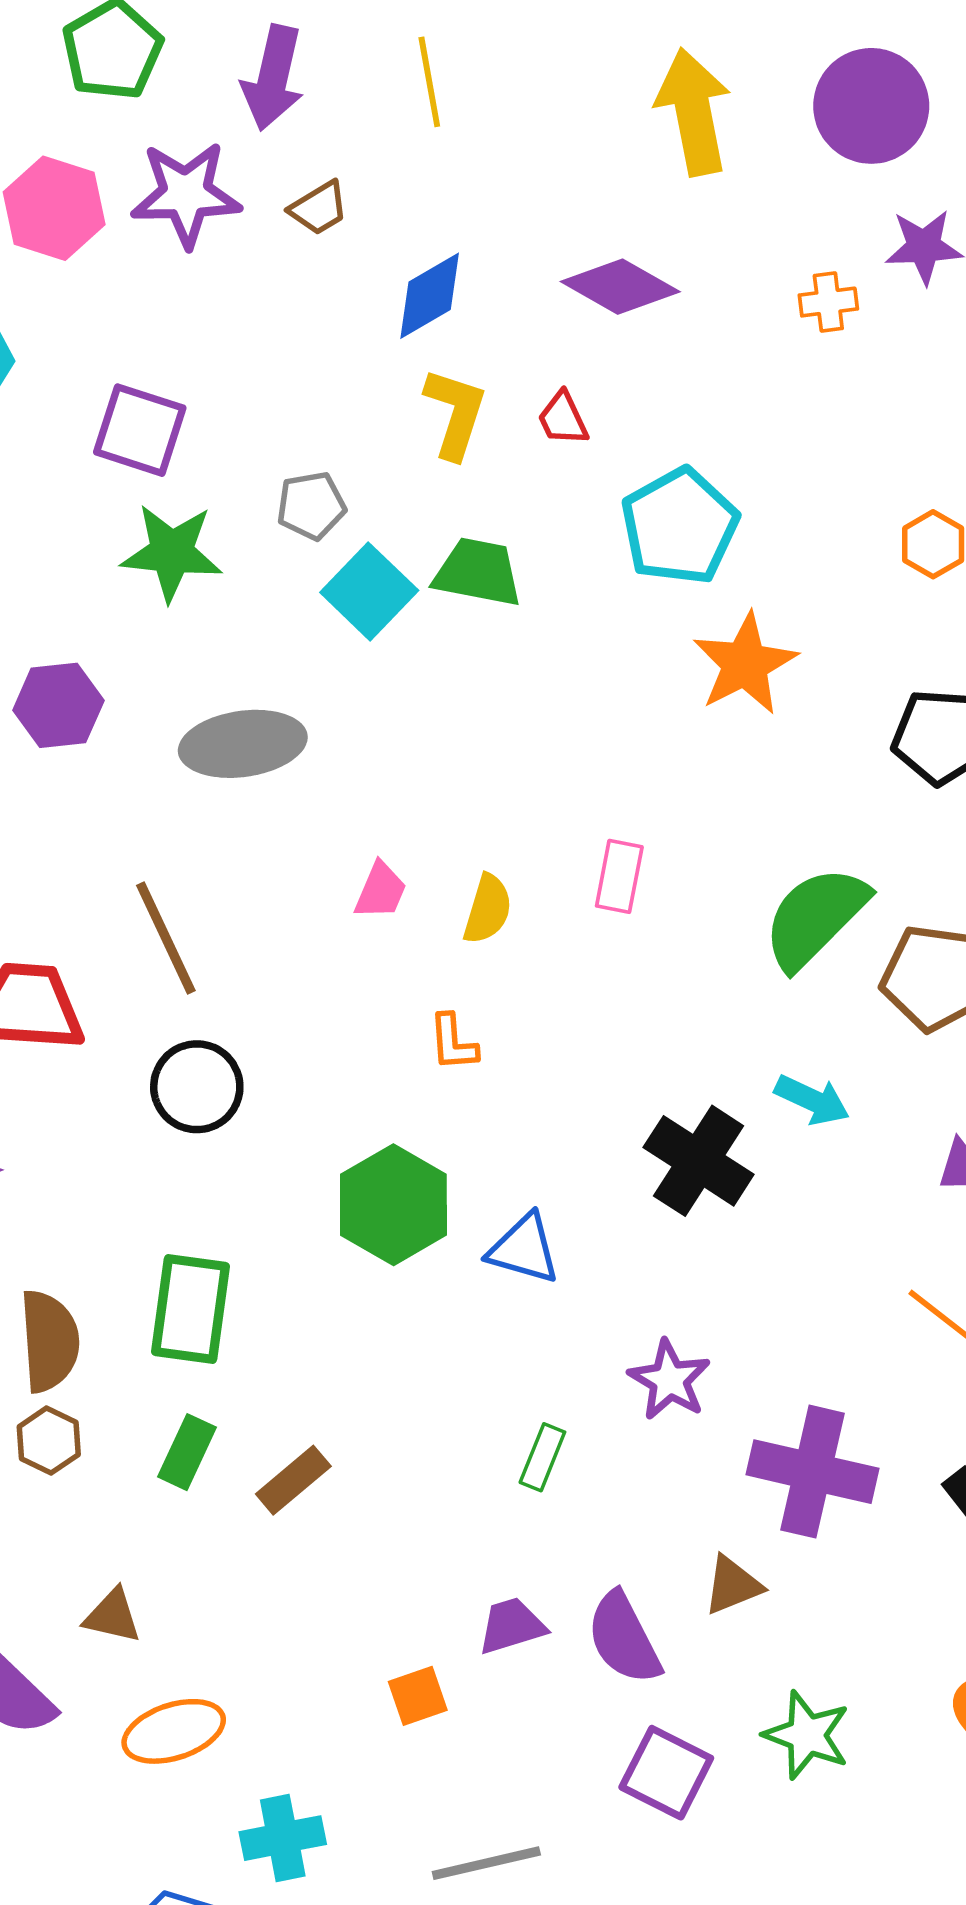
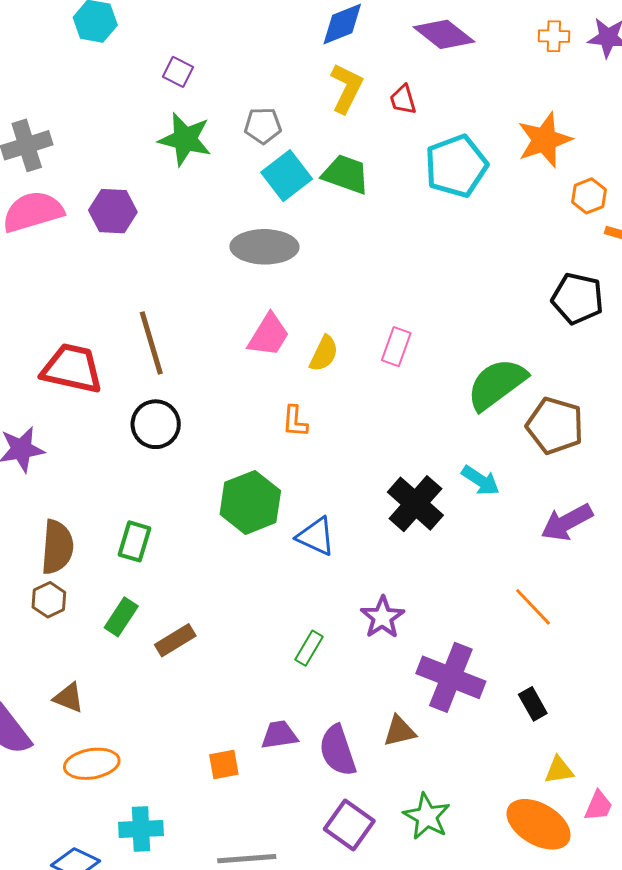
orange cross: (828, 302) -> (554, 36), moved
purple square: (140, 430) -> (178, 72), size x0.6
orange star: (745, 664) -> (544, 140), moved
gray ellipse: (243, 744) -> (264, 247), moved
pink trapezoid: (381, 891) -> (269, 335), size x1.4
green rectangle: (191, 1309) -> (135, 541), size x0.7

